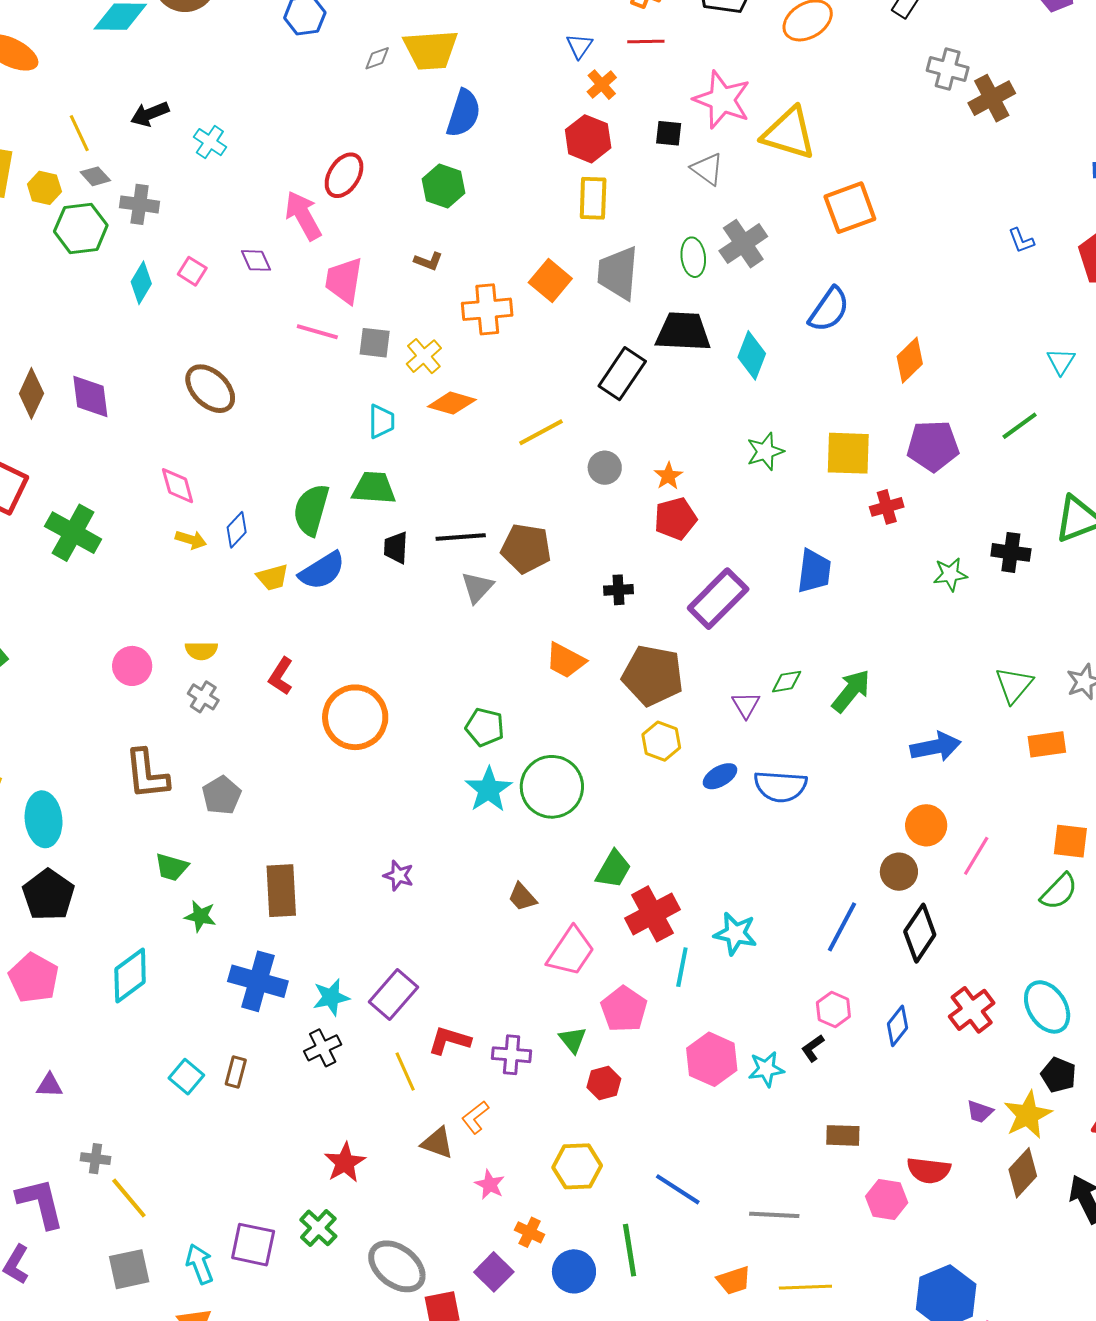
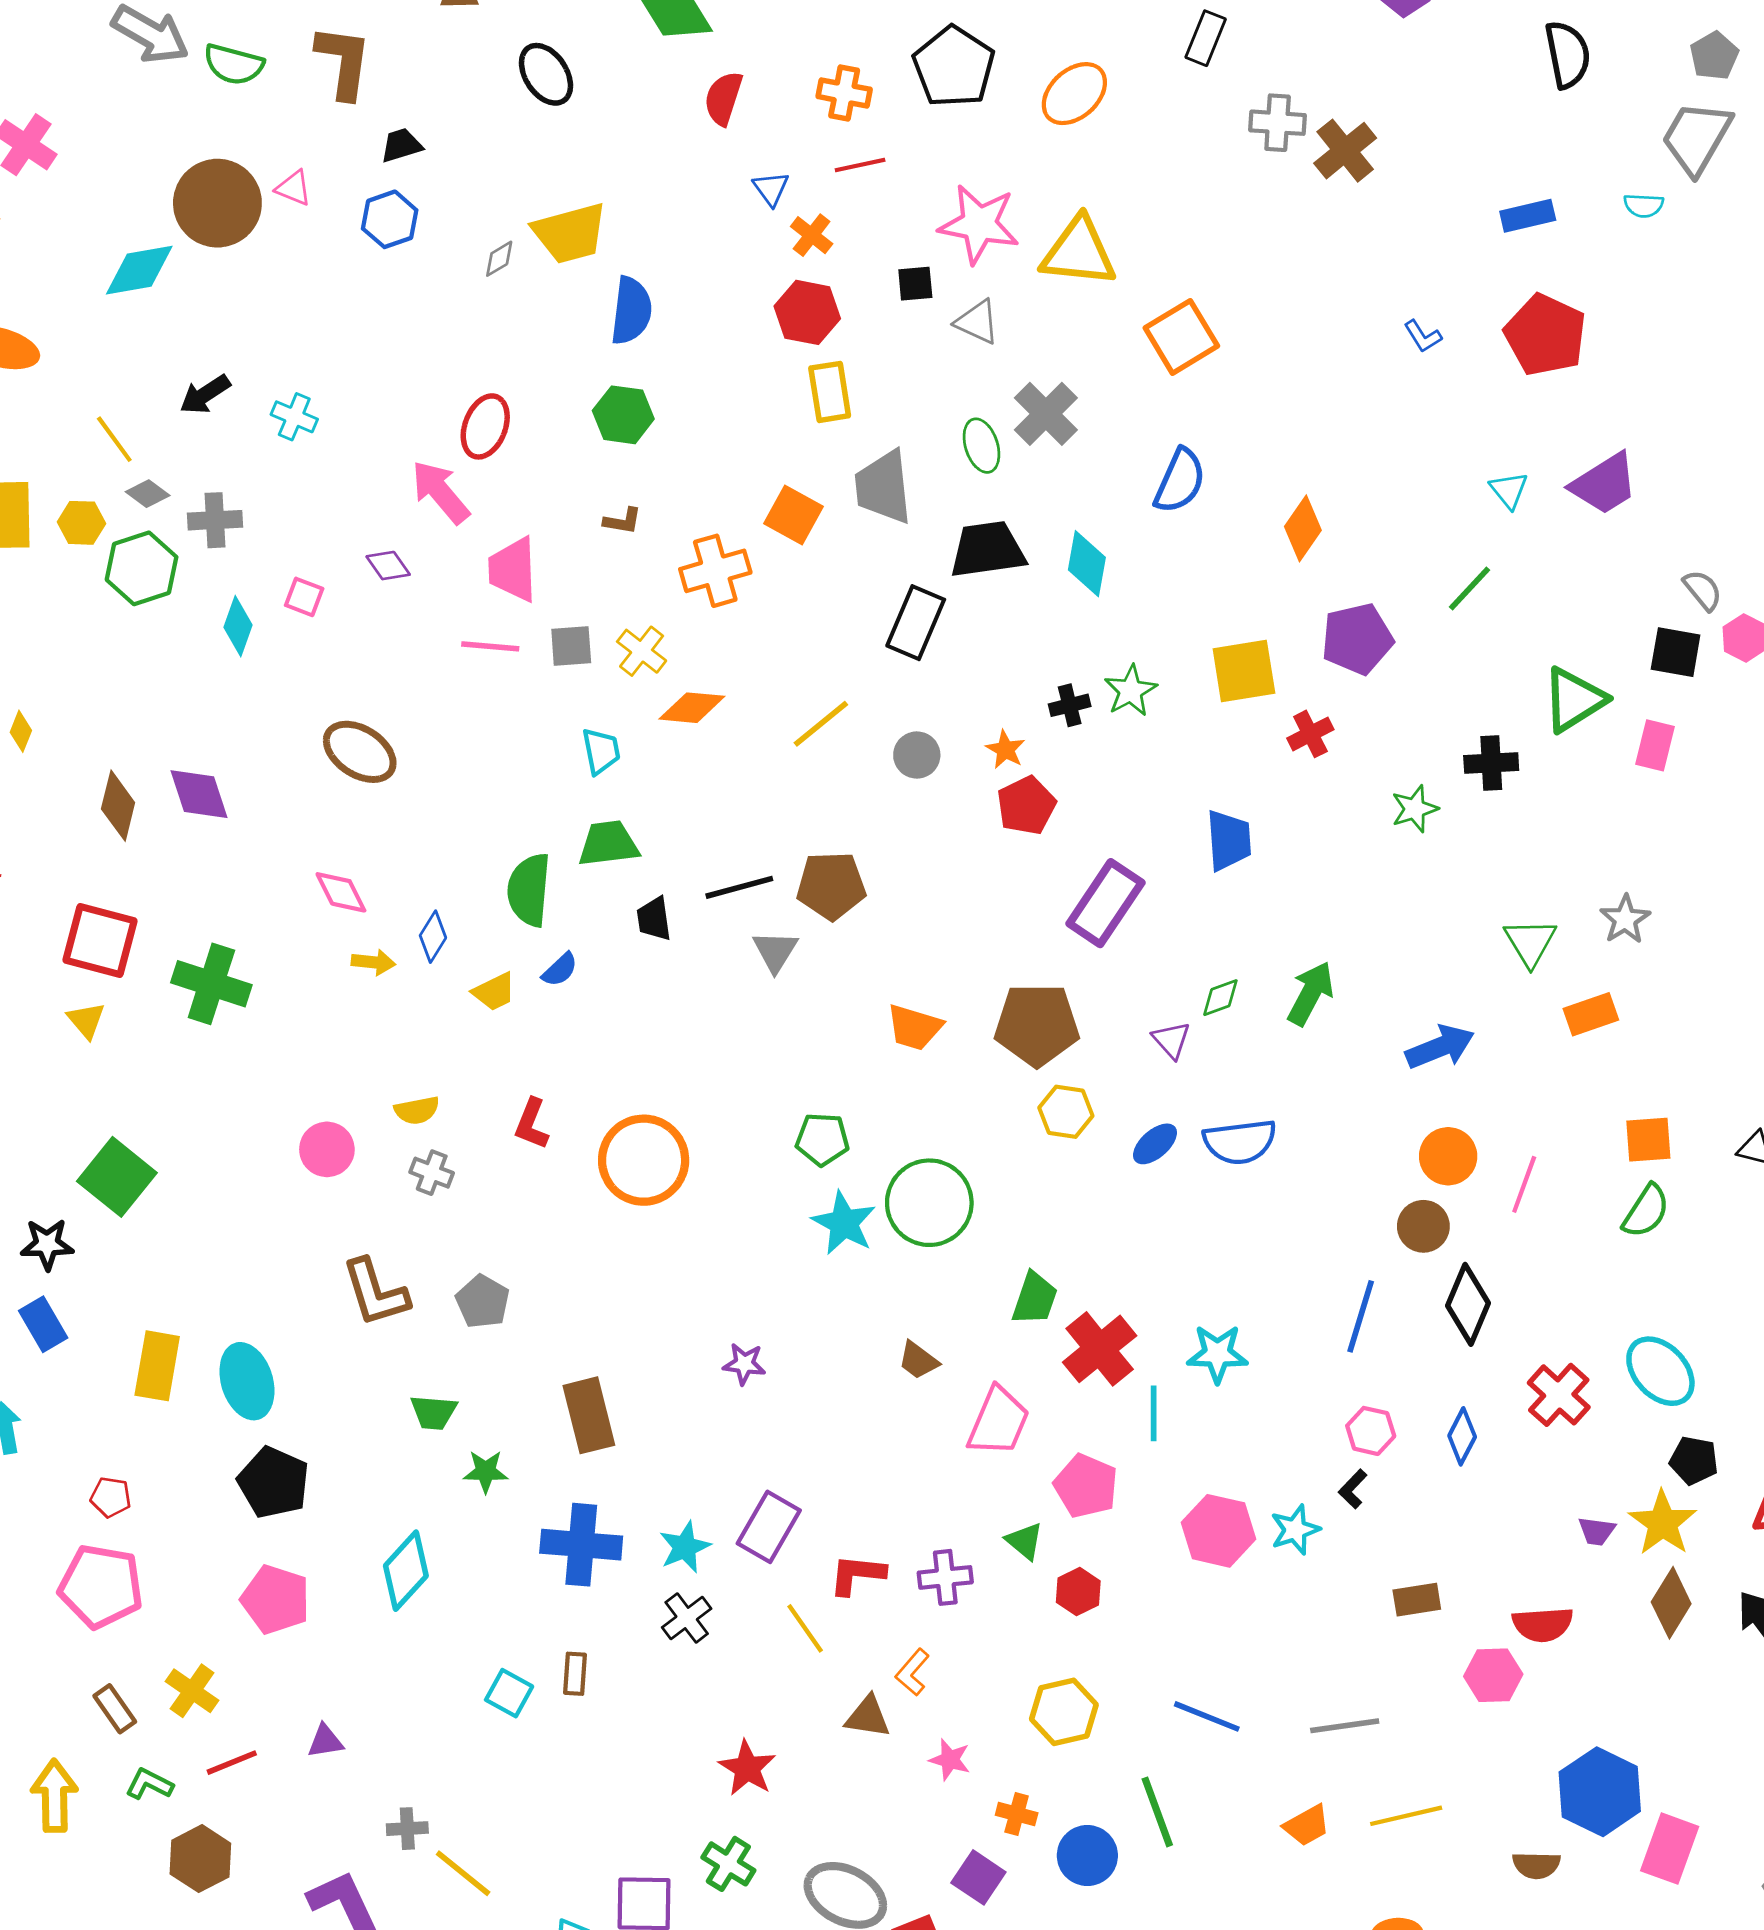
blue semicircle: (322, 571) -> (560, 970), size x0.6
black cross: (618, 590) -> (1070, 705), moved

